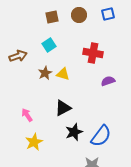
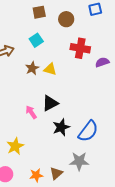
brown circle: (79, 15) -> (66, 19), moved
purple semicircle: (108, 81) -> (102, 62), moved
pink arrow: (27, 115) -> (31, 112), moved
yellow star: (34, 142) -> (15, 146), moved

